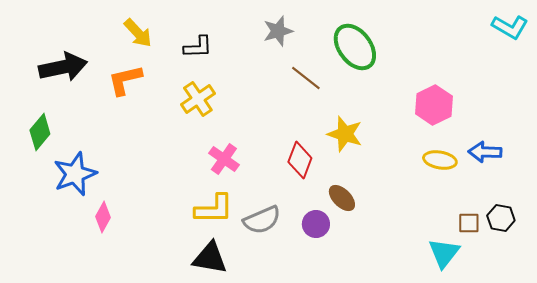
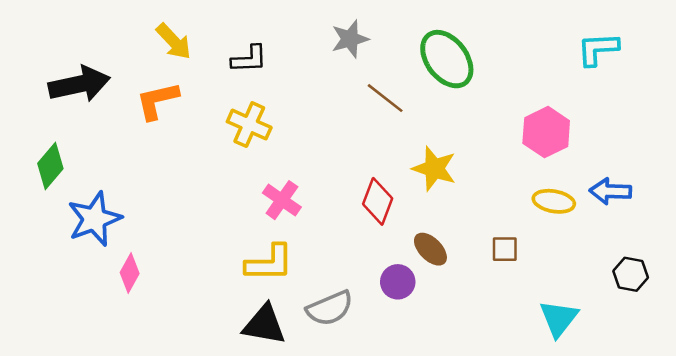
cyan L-shape: (510, 27) -> (598, 49), moved, turned 147
yellow cross: (198, 99) -> (249, 125), turned -32
gray semicircle: (262, 220) -> (330, 308), moved
brown square: (469, 223) -> (505, 249), moved

